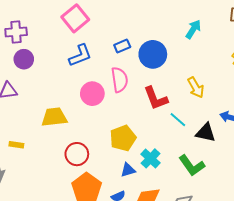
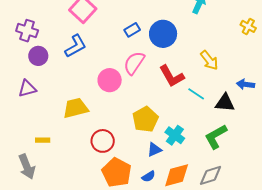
purple cross: (16, 32) -> (27, 31), turned 30
blue L-shape: (80, 55) -> (76, 46), moved
pink semicircle: (120, 80) -> (134, 63), turned -130
green L-shape: (192, 165) -> (216, 137), turned 104

